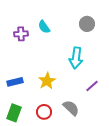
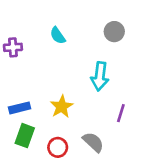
purple cross: (21, 34) -> (13, 47), moved
purple line: (92, 86) -> (121, 113), turned -32
green rectangle: (14, 113) -> (25, 136), moved

